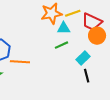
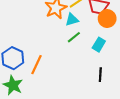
orange line: (20, 62) -> (37, 65), turned -54
black line: (87, 76) -> (100, 75), moved, turned 32

